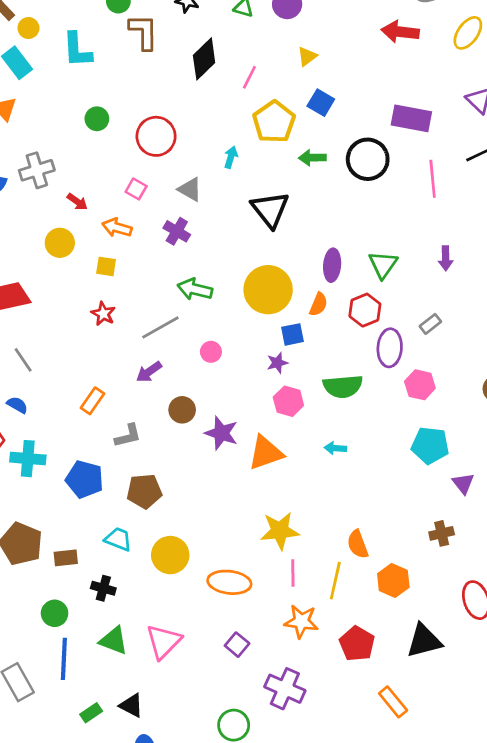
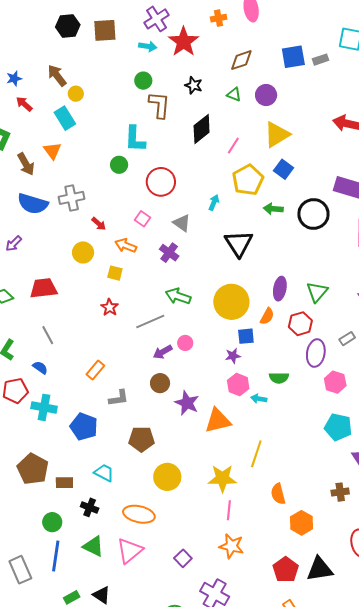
cyan L-shape: (77, 50) -> (135, 139), moved
yellow triangle: (307, 56) -> (277, 135), size x1.8
purple arrow: (149, 372) -> (163, 352), moved
green semicircle: (343, 386) -> (279, 378), size x0.7
cyan arrow: (335, 448) -> (259, 399), moved
brown pentagon: (144, 491) -> (142, 439), moved
yellow circle: (170, 555) -> (167, 477), moved
yellow line: (335, 581) -> (256, 454), moved
orange ellipse: (229, 582) -> (139, 514), moved
red pentagon: (357, 644) -> (286, 570), moved

